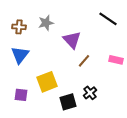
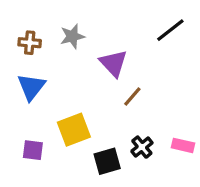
black line: (108, 19) -> (170, 30), turned -72
pink rectangle: (116, 60) -> (183, 145), moved

